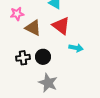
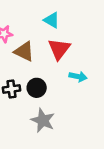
red triangle: (61, 26) -> (59, 49), turned 30

